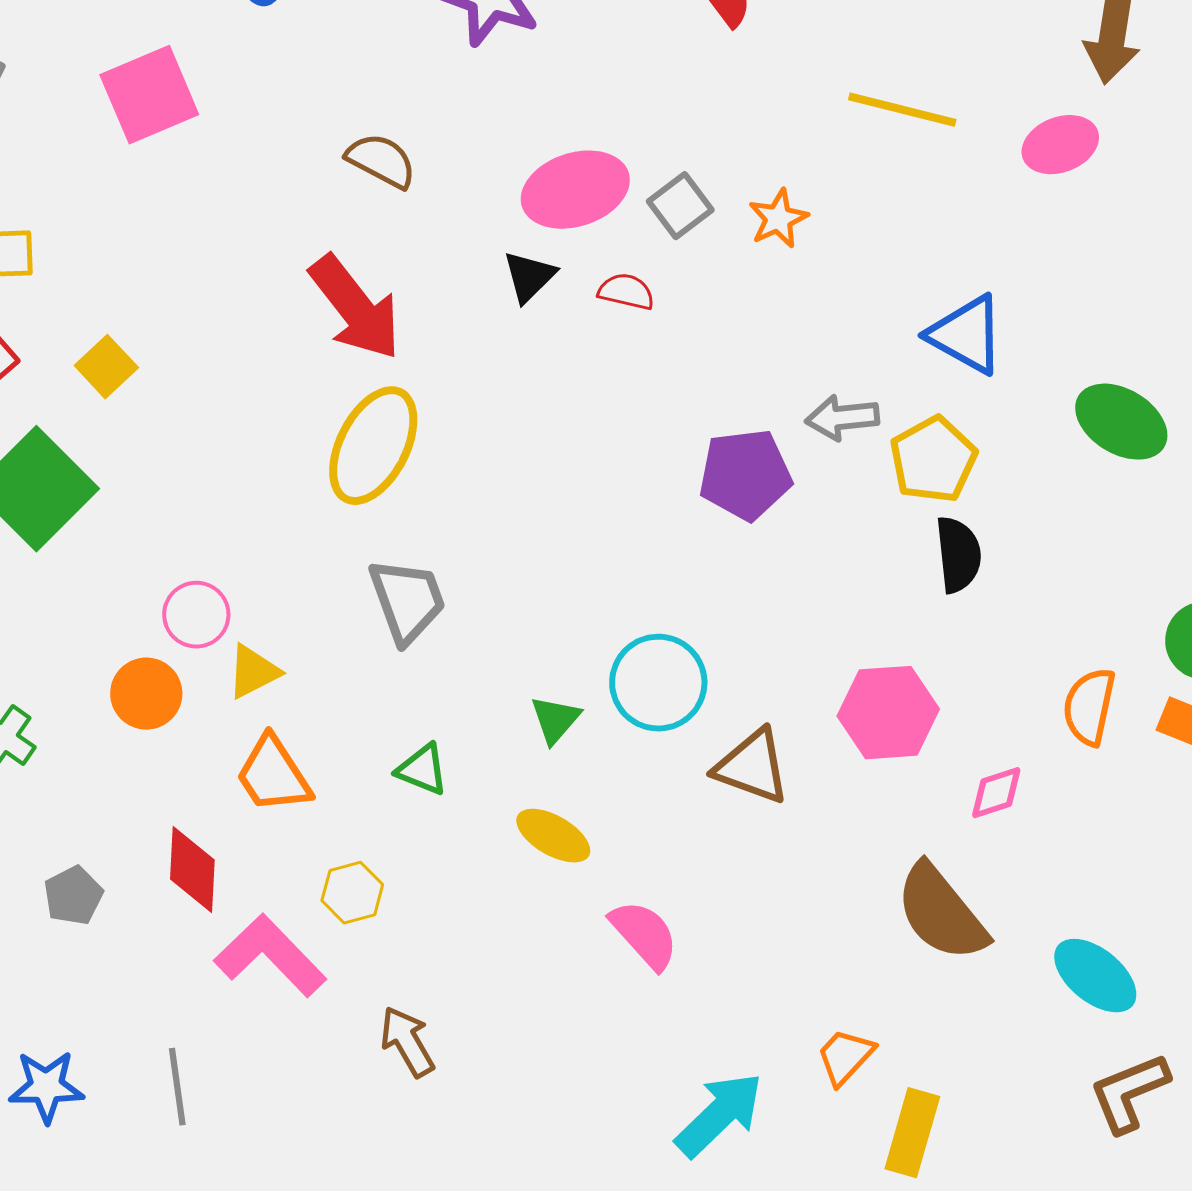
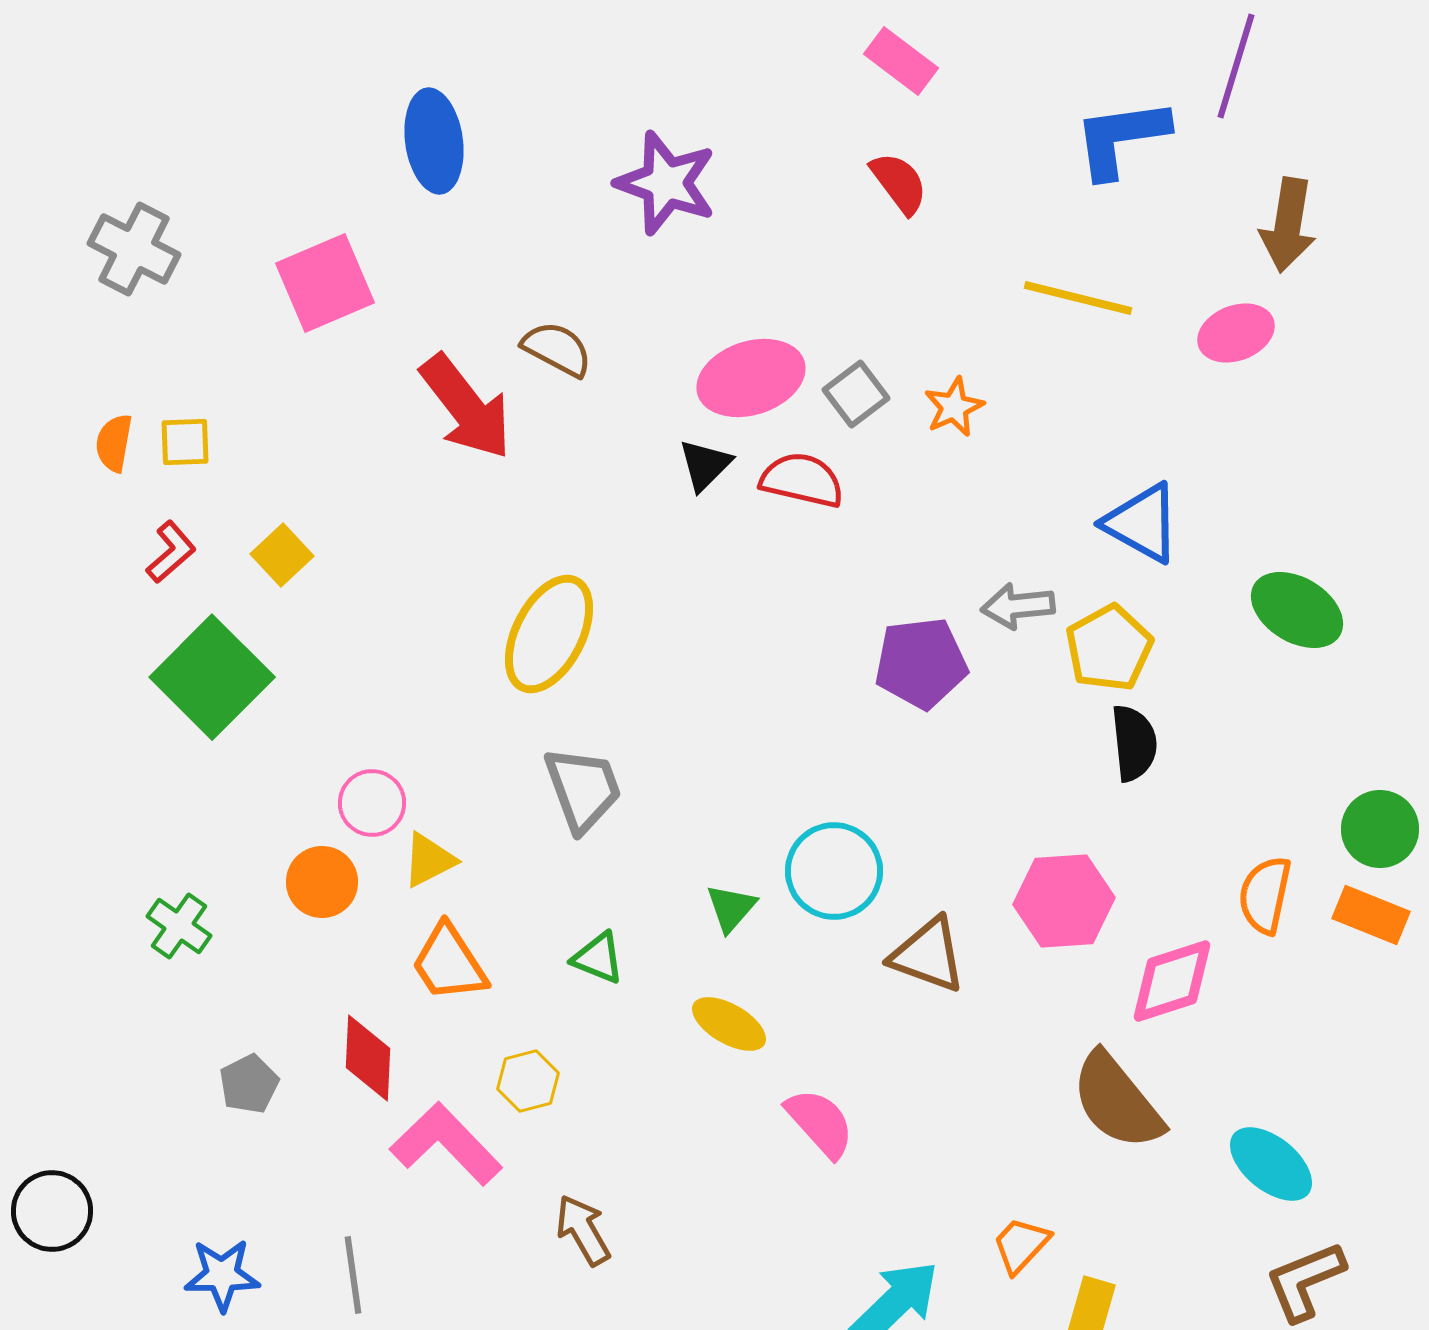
red semicircle: (626, 292) -> (802, 480), size x1.5
red arrow: (355, 308) -> (466, 407), moved
pink diamond: (996, 793) -> (1172, 981), size x1.6

